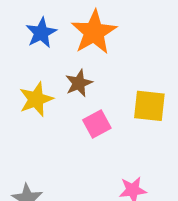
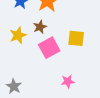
pink square: (97, 124) -> (49, 48), size x1.5

